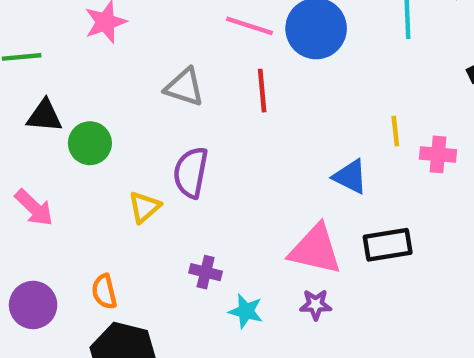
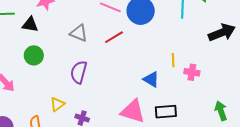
red line: (262, 91) -> (114, 37), turned 60
black triangle: (44, 116) -> (30, 25), moved
yellow triangle: (144, 207) -> (57, 104), moved

